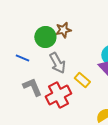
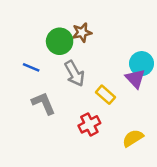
red cross: (58, 95) -> (89, 124), moved, size x0.7

